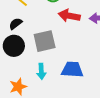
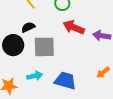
black semicircle: (16, 24) -> (28, 27), moved
cyan arrow: (41, 71) -> (35, 76), turned -112

